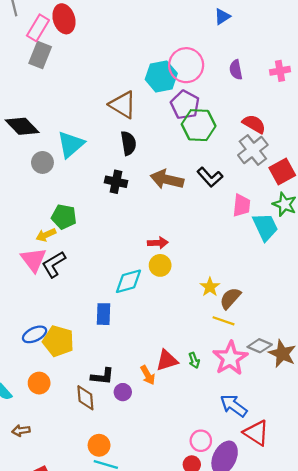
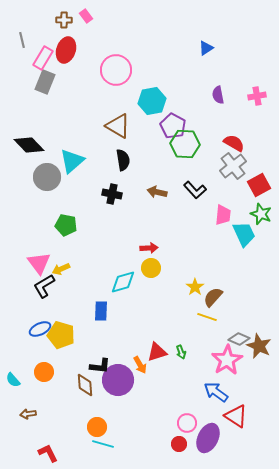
red ellipse: (64, 19) -> (66, 50), turned 35
pink circle: (186, 65) -> (116, 70), moved
gray circle: (42, 162) -> (47, 177), size x1.4
brown arrow: (167, 179) -> (157, 192), size x0.7
yellow arrow: (46, 235) -> (61, 269), moved
black L-shape: (54, 264) -> (44, 286), moved
pink star: (230, 358) -> (227, 360), moved
purple circle: (123, 392) -> (118, 380), size x2.0

